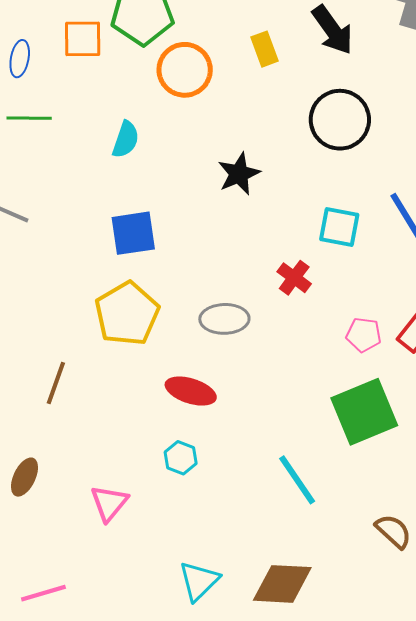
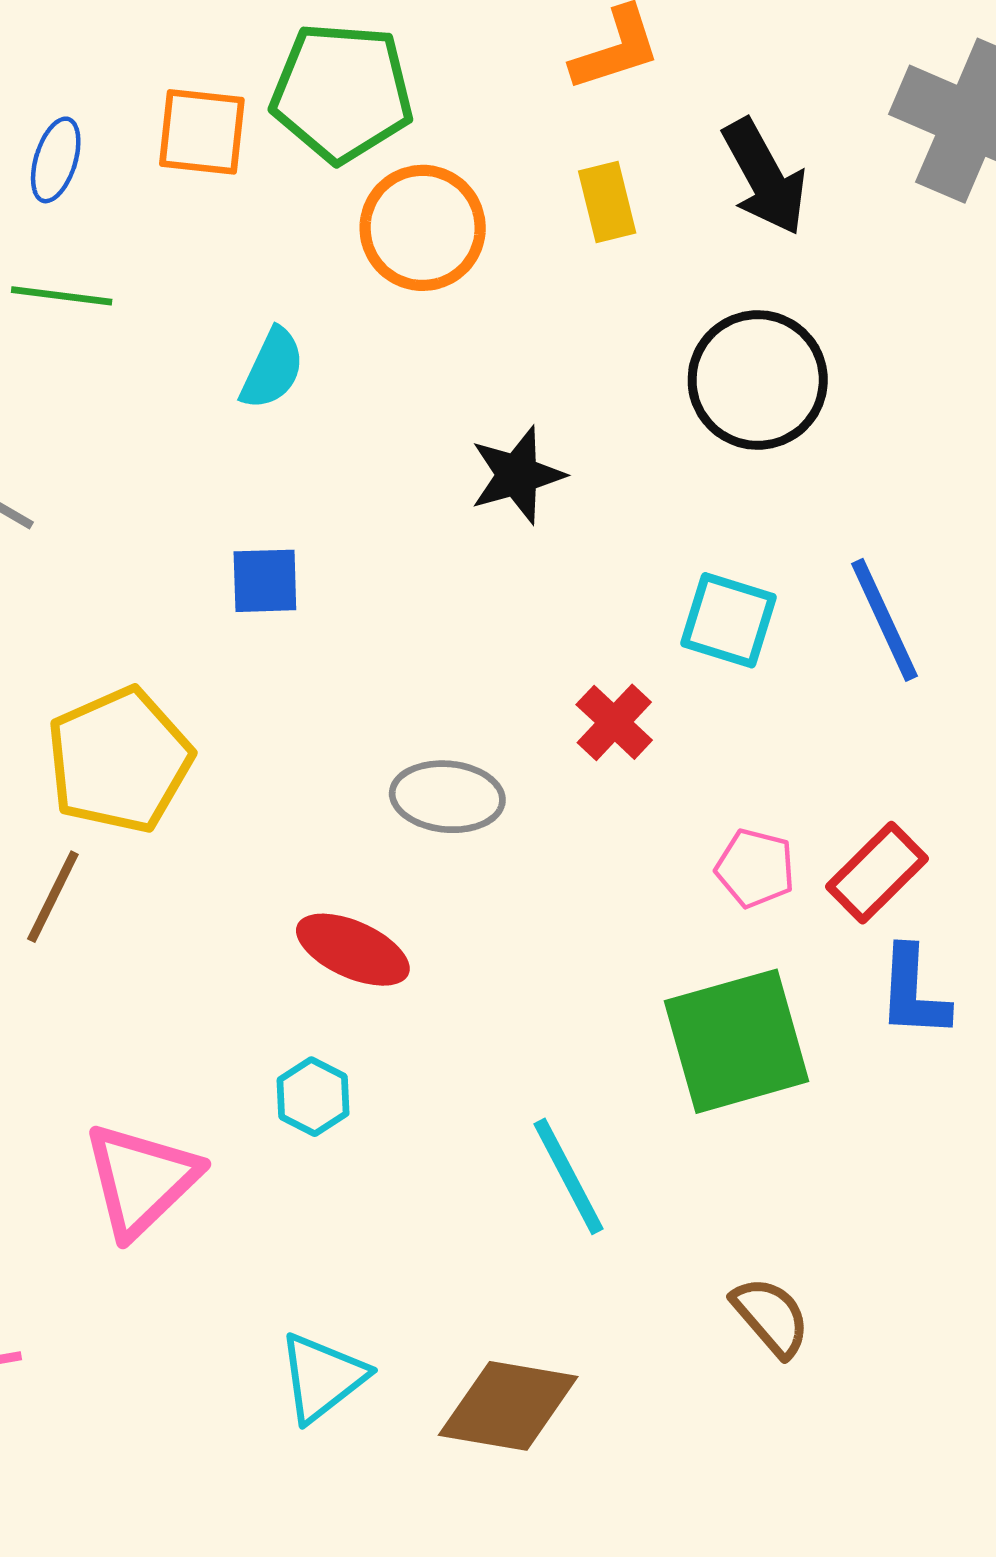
blue square: (133, 233) -> (265, 581), size x0.7
yellow pentagon: (127, 314) -> (119, 760), moved
pink triangle: (109, 503) -> (141, 1180), size x1.4

